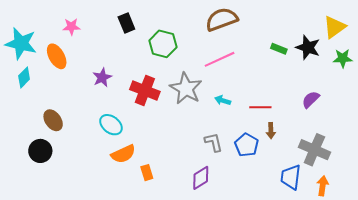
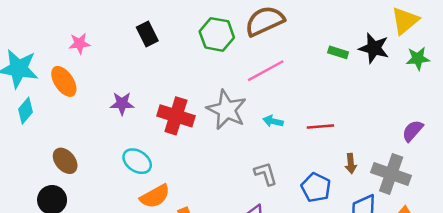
green hexagon: (163, 44) -> (217, 34), moved
purple star: (102, 77) -> (122, 104), turned 30
purple semicircle: (311, 100) -> (413, 131), moved
brown arrow: (271, 131) -> (351, 163), moved
blue pentagon: (247, 145) -> (316, 187), moved

